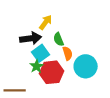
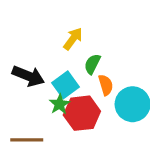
black arrow: (31, 38) -> (28, 76), moved, turned 30
green semicircle: (59, 39) -> (92, 64), turned 48

